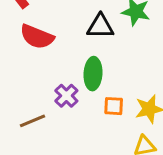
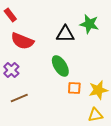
green ellipse: (93, 74) -> (60, 66), turned -35
purple cross: (66, 96) -> (11, 70), moved

